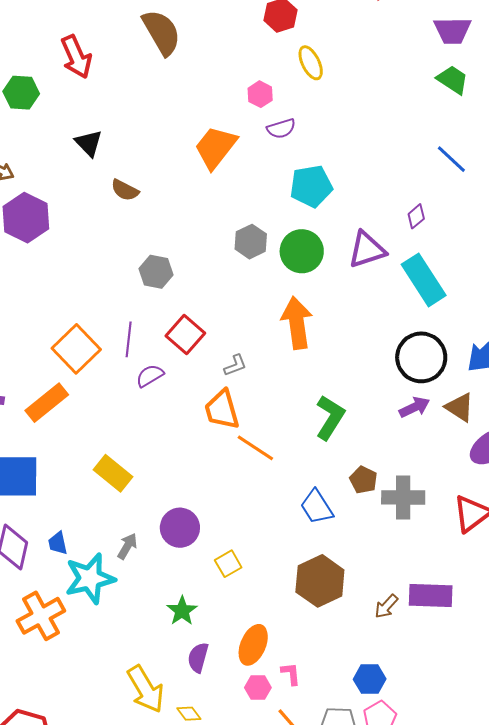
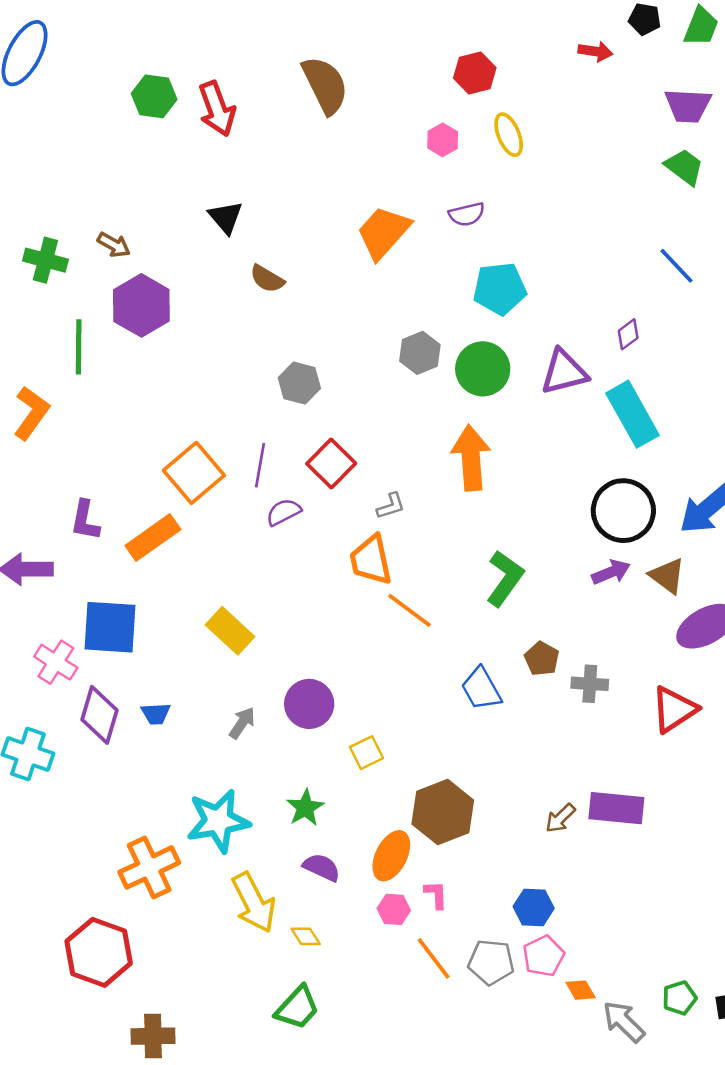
green hexagon: (21, 93) -> (154, 96), moved
pink hexagon: (260, 94) -> (443, 140), moved
gray cross: (403, 497) -> (590, 684), size x0.7
blue trapezoid: (58, 543) -> (156, 714), turned -85
cyan star: (90, 579) -> (218, 821), moved
brown hexagon: (320, 581) -> (443, 812), moved
orange cross: (41, 616) -> (149, 867), moved
purple semicircle: (198, 658) -> (322, 867), turned 96

